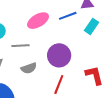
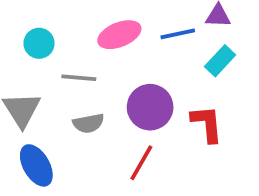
red L-shape: (94, 75) -> (207, 124), moved

